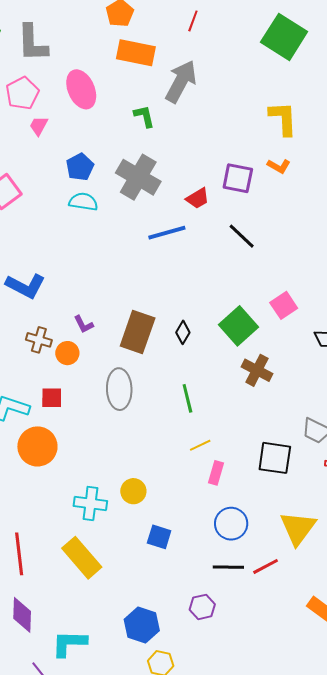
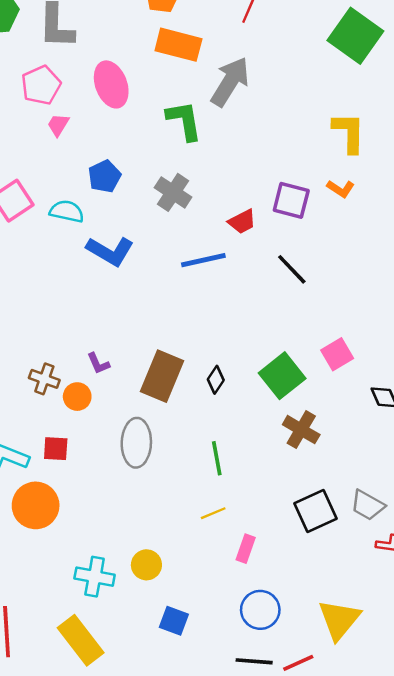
green L-shape: (144, 116) -> (184, 121), size x1.5
gray cross: (138, 177) -> (173, 192), size x0.7
cyan semicircle: (83, 202) -> (67, 211), moved
blue L-shape: (25, 286) -> (110, 251), moved
yellow line: (200, 445) -> (213, 513), moved
black square: (275, 458) -> (315, 511), moved, turned -36

